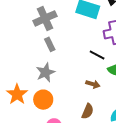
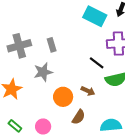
gray cross: (45, 18) -> (19, 46), moved
orange circle: (43, 100) -> (63, 97), moved

